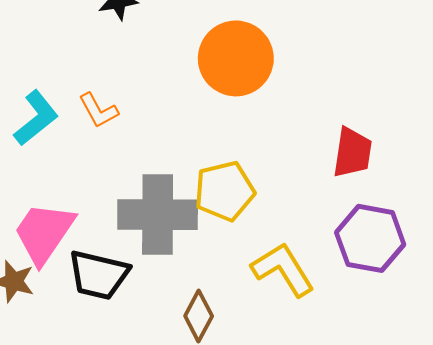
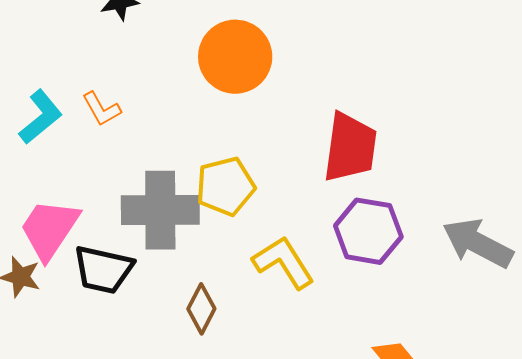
red trapezoid: (352, 153) -> (350, 147), size x1.4

